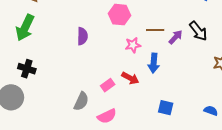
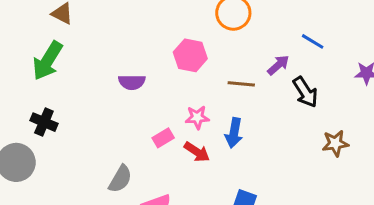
purple semicircle: (82, 36) -> (132, 82), turned 84
purple arrow: (176, 37) -> (278, 65), moved
pink star: (133, 45) -> (197, 117), moved
pink rectangle: (108, 85) -> (163, 138), moved

